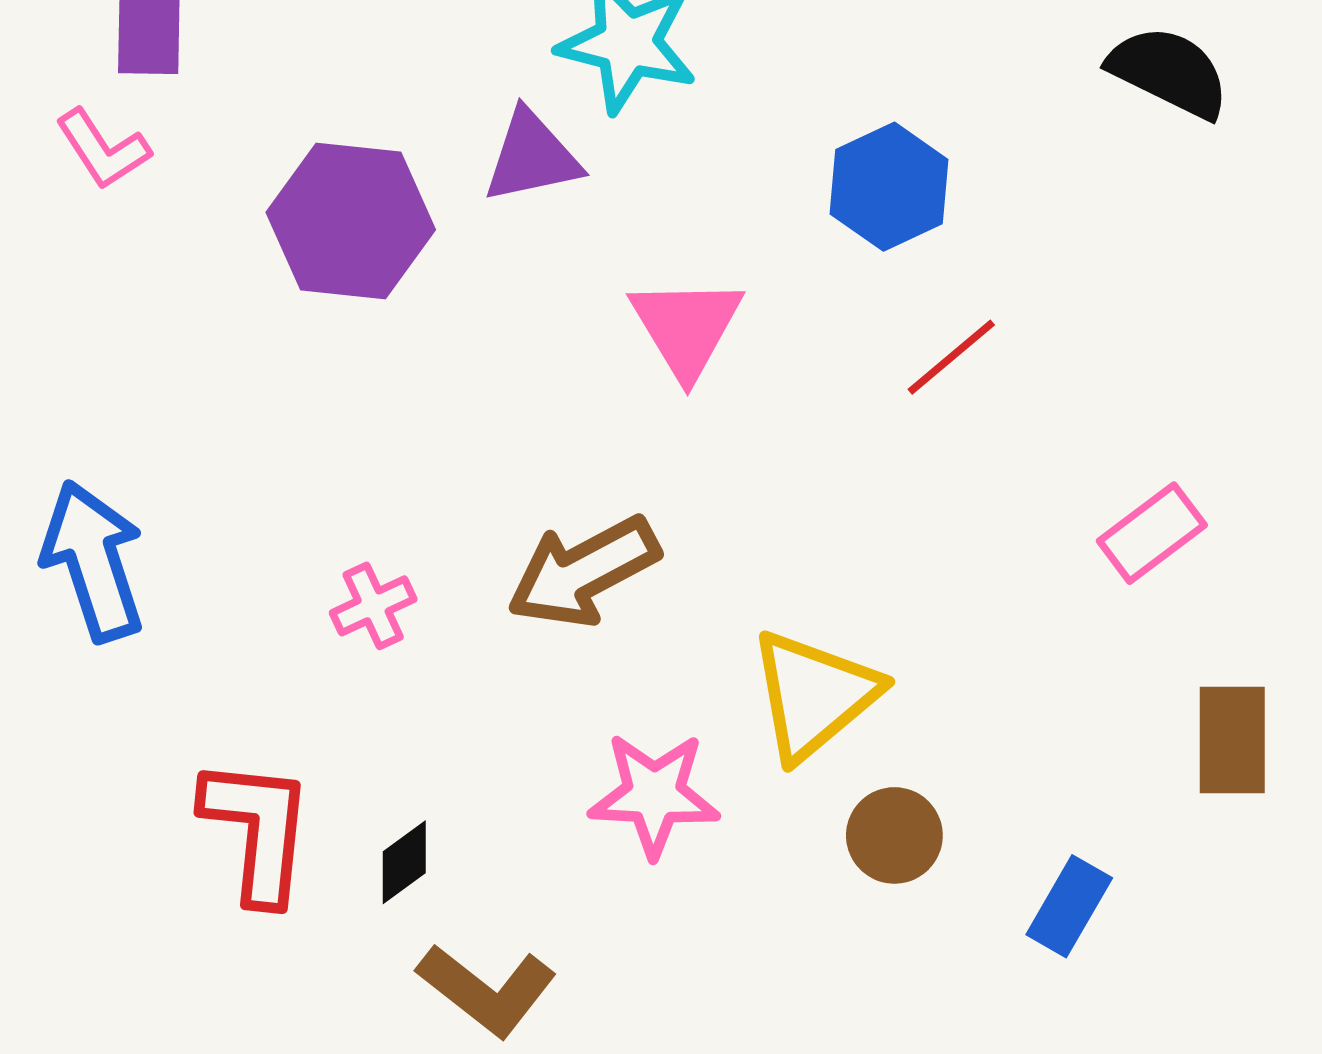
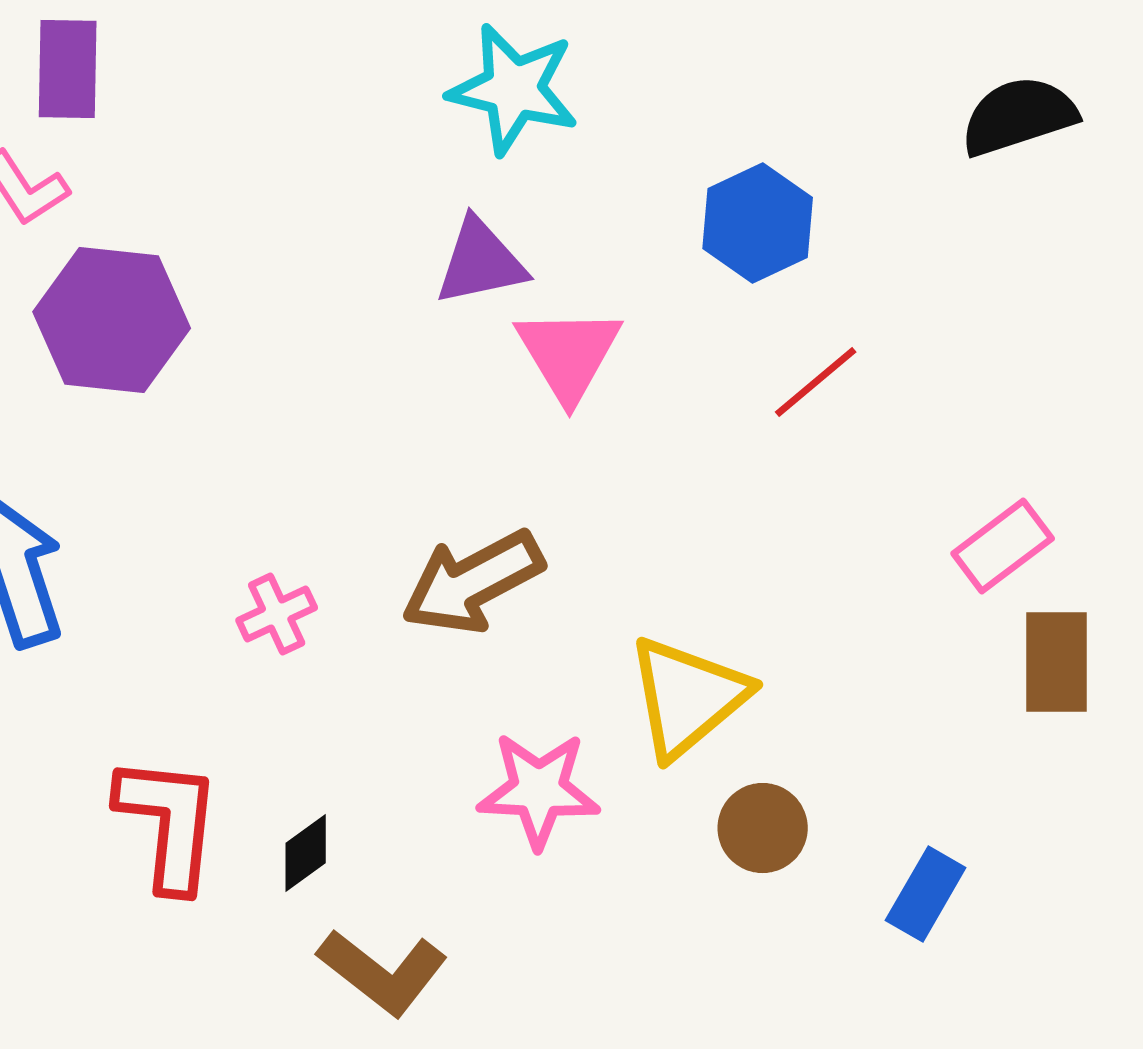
black semicircle: (1169, 72) -> (1019, 116), turned -44
purple triangle: (532, 157) -> (481, 262), moved
purple hexagon: (351, 221) -> (112, 320), moved
brown rectangle: (1232, 740) -> (1057, 662), moved

